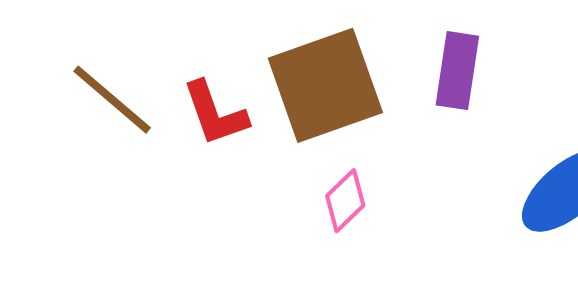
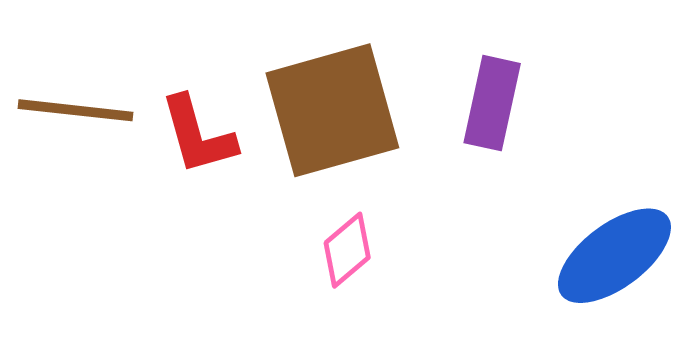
brown line: (112, 100) -> (76, 110), turned -38

